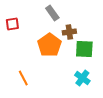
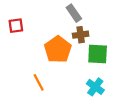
gray rectangle: (52, 13) -> (74, 13), moved
orange line: (23, 78) -> (39, 82), moved

